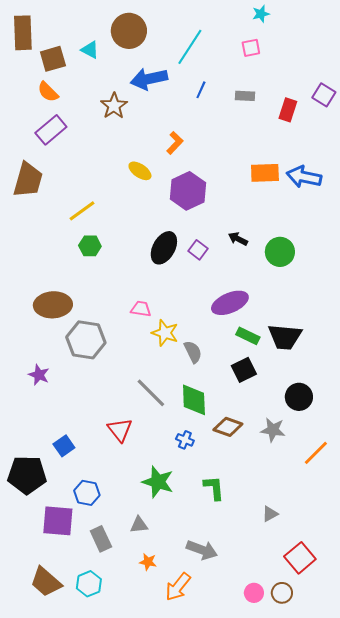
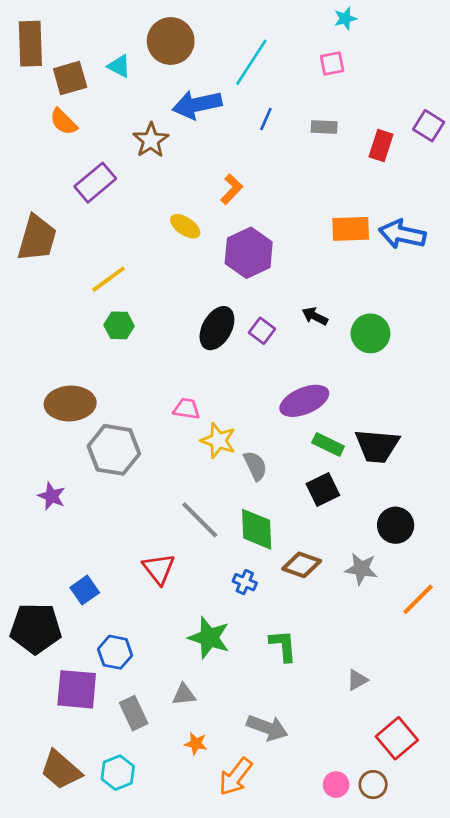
purple rectangle: (51, 130) -> (95, 183), moved

